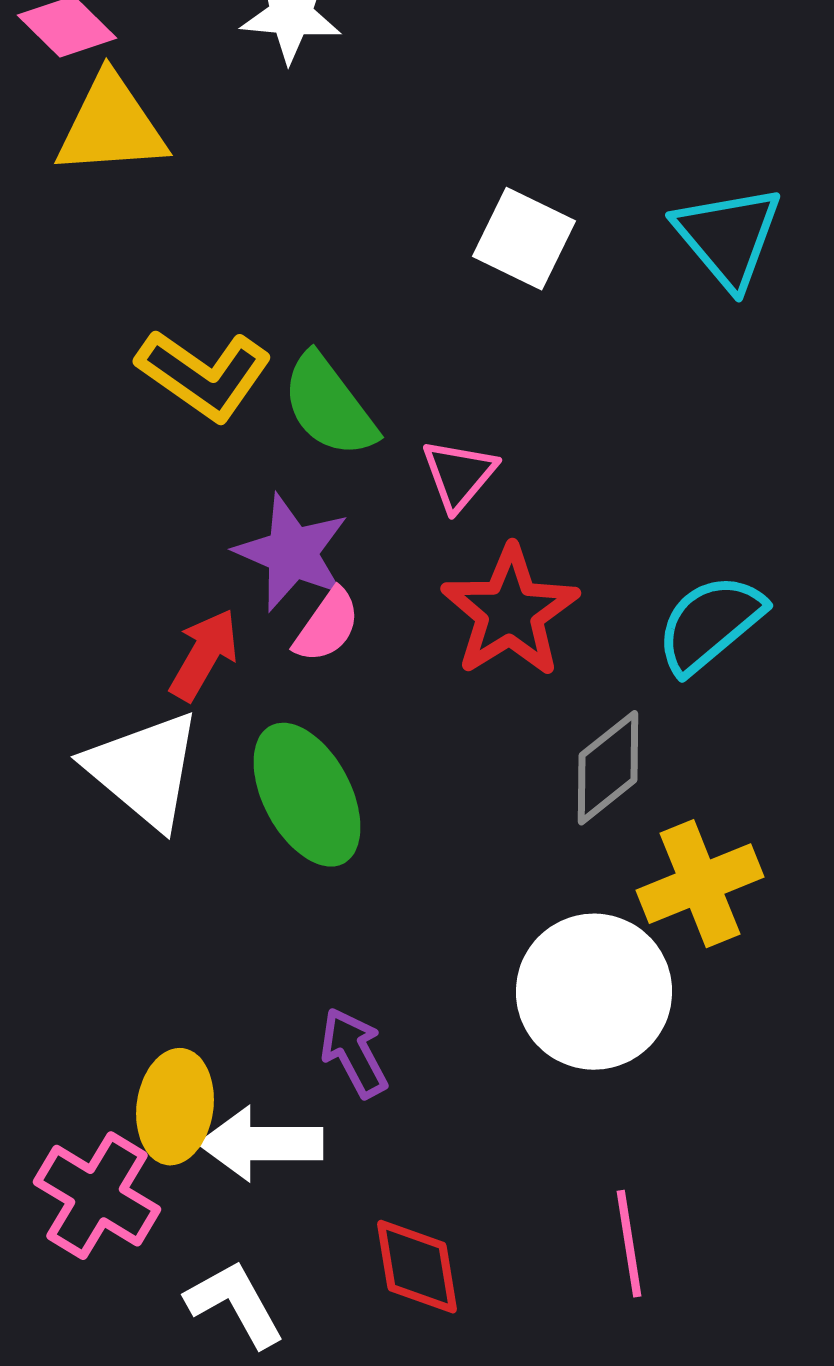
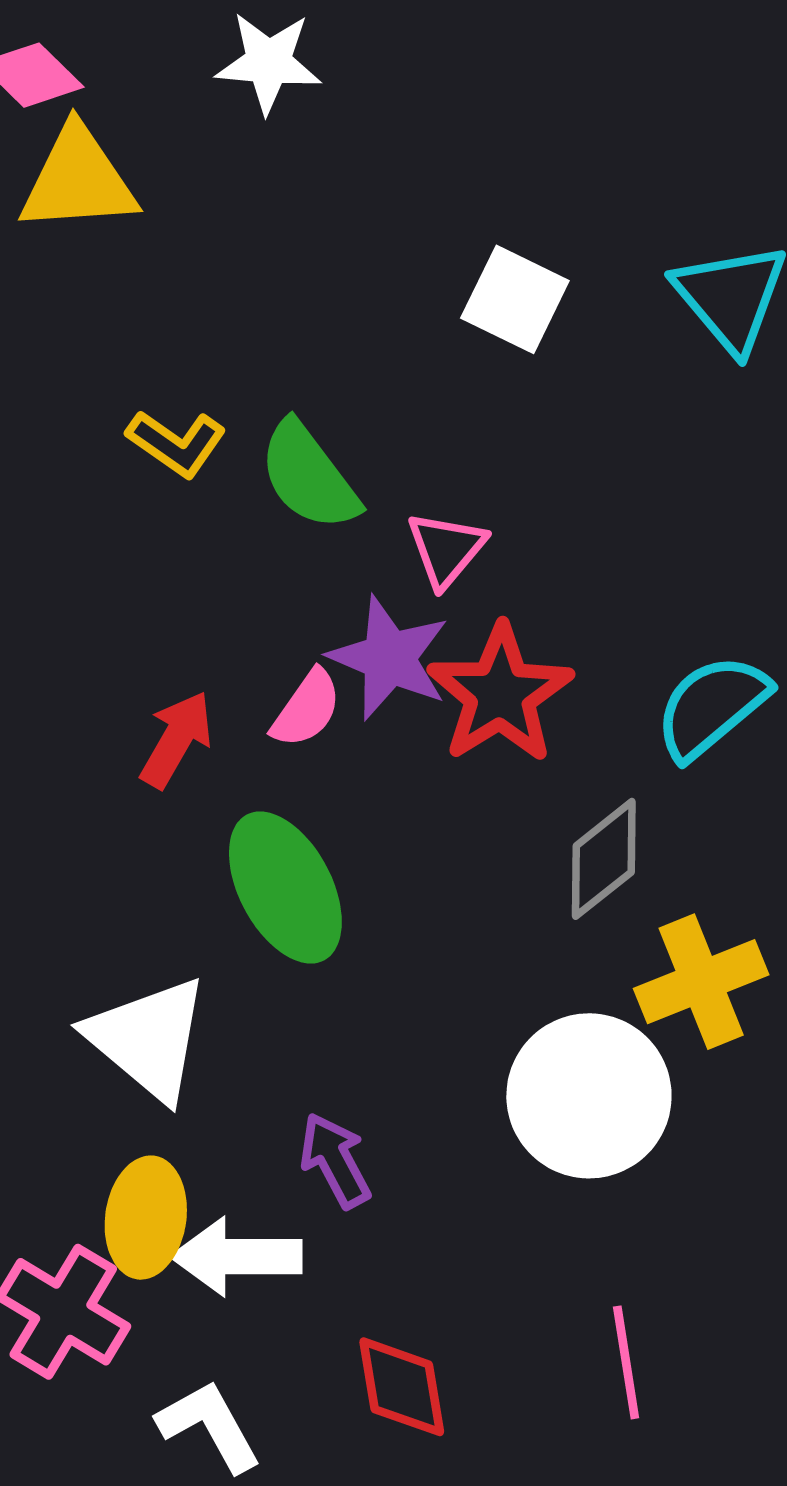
yellow L-shape: (204, 375) -> (176, 443), size x0.7
purple star: (292, 553) -> (389, 658), moved
white triangle: (144, 770) -> (148, 1039), moved

